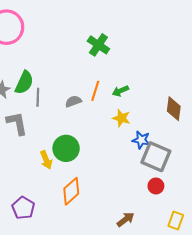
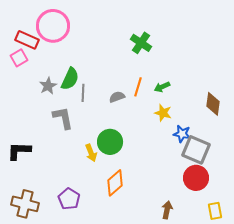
red circle: (156, 186) -> (196, 178), size x1.6
brown arrow: (126, 219) -> (167, 210), turned -42
yellow rectangle: (176, 220) -> (215, 211), turned -30

